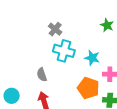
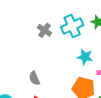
cyan cross: (64, 51) -> (72, 26), moved, turned -35

